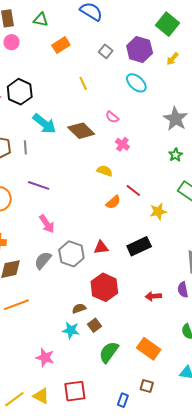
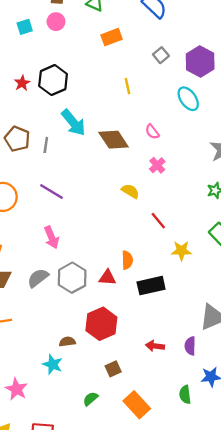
orange semicircle: (113, 202) -> (127, 260), moved, turned -63
brown square: (94, 325) -> (113, 369), moved
green semicircle: (109, 352) -> (90, 399), size x0.6

